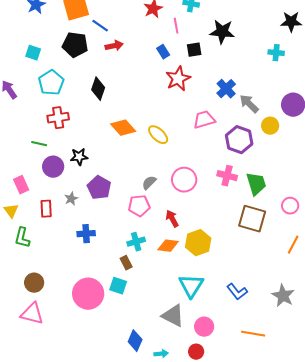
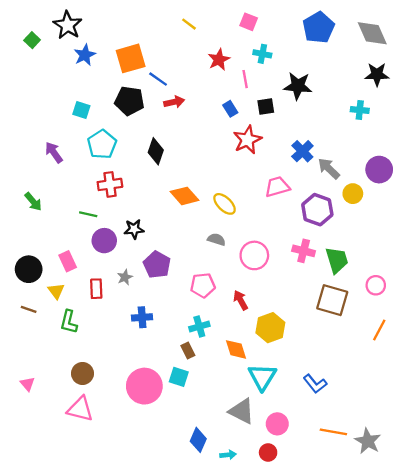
gray semicircle: (149, 183) -> (217, 239), moved, turned 63
orange diamond: (168, 246) -> (236, 349), moved, turned 65
gray star: (283, 296) -> (368, 441), moved

